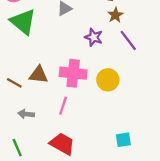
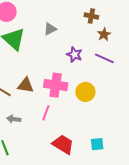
brown star: (115, 15) -> (104, 34), moved
purple line: (128, 40) -> (104, 58), turned -30
red trapezoid: (62, 144) -> (63, 144), moved

